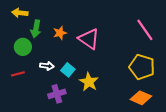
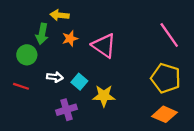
yellow arrow: (20, 13) -> (60, 15), moved
red line: (18, 74) -> (21, 86), turned 32
yellow star: (89, 82) -> (104, 96), turned -30

